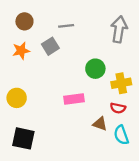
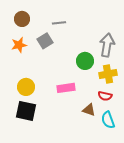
gray arrow: (119, 29) -> (107, 45), moved
yellow circle: (17, 98) -> (26, 87), moved
black square: (23, 138) -> (26, 111), moved

